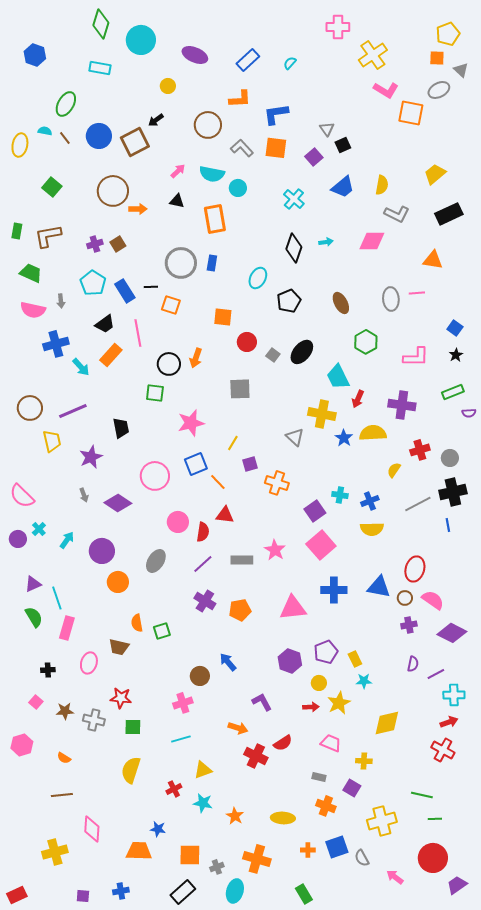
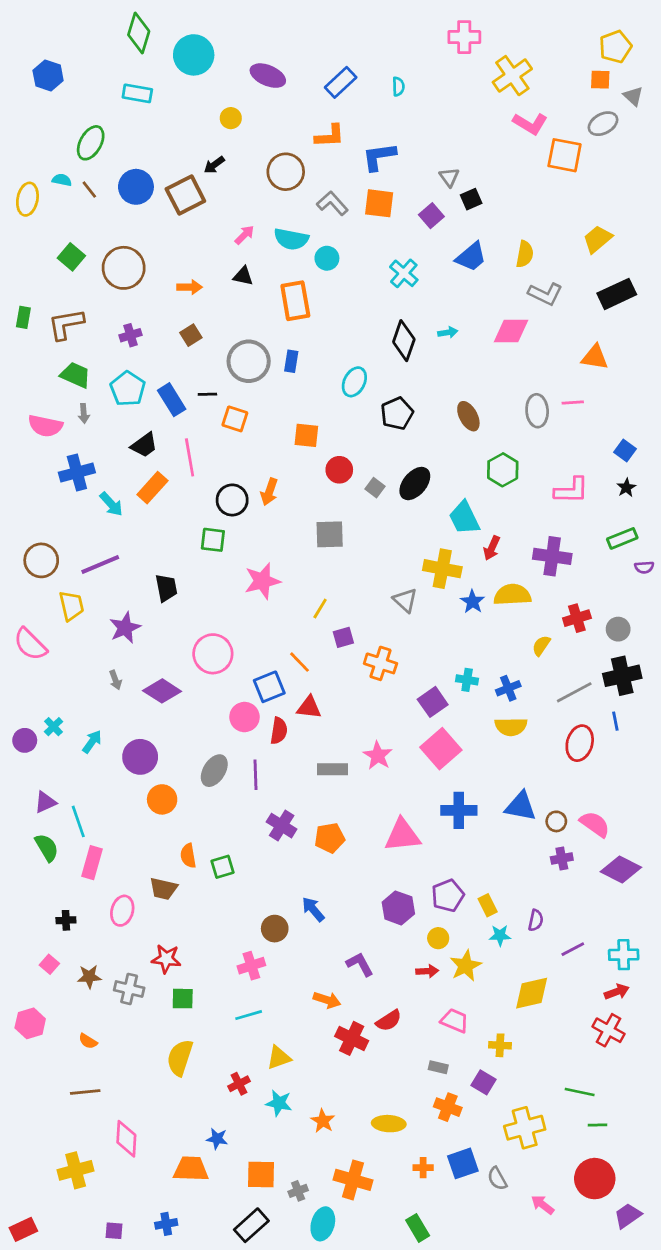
cyan semicircle: (290, 63) -> (398, 87), turned 136
brown circle: (113, 191) -> (124, 268), moved
brown square: (118, 244) -> (191, 335), moved
green trapezoid: (31, 273) -> (76, 375), moved
blue square: (196, 464) -> (269, 687), moved
pink semicircle: (22, 496) -> (30, 644), moved
purple line: (203, 564) -> (255, 775), moved, turned -50
red ellipse: (415, 569) -> (580, 743), moved
purple semicircle: (413, 664) -> (536, 920), moved
purple line: (436, 674) -> (573, 949), moved

